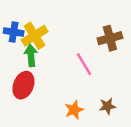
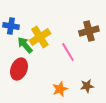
yellow cross: (35, 36) -> (40, 37), moved
green arrow: (31, 55) -> (25, 45), turned -36

